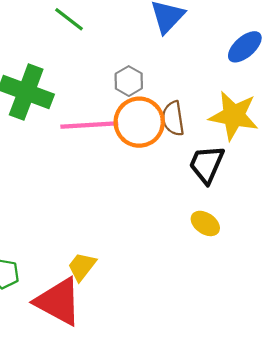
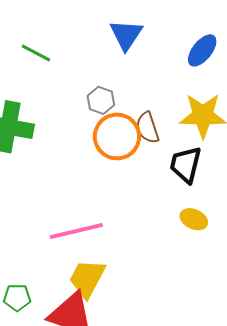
pink line: (89, 125) -> (76, 231), moved
yellow trapezoid: (82, 267) -> (87, 278), size x1.4

